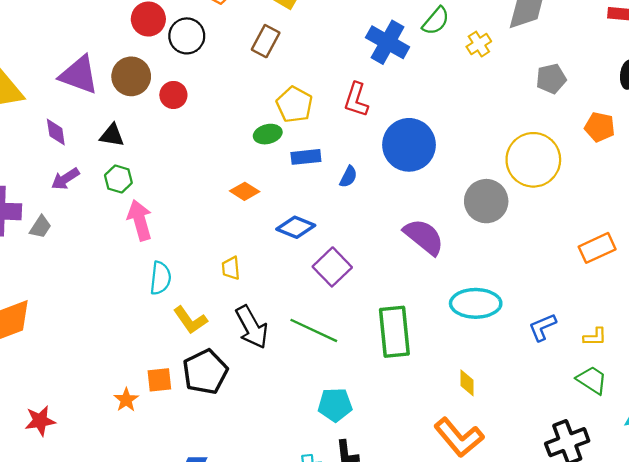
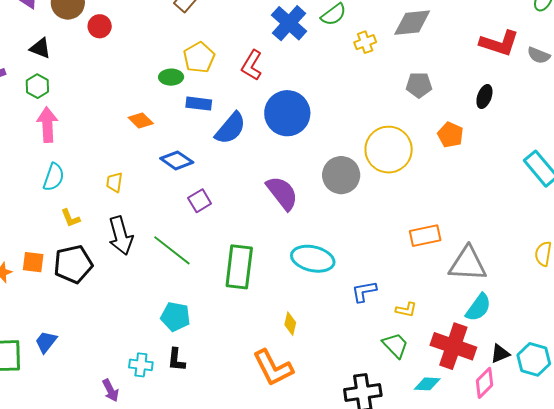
blue semicircle: (348, 177) -> (230, 128), size x1.8
purple square: (332, 267) -> (200, 201), size x0.7
yellow L-shape: (190, 320) -> (71, 218), size x0.7

